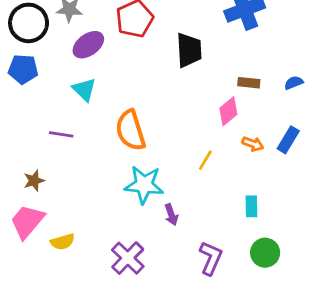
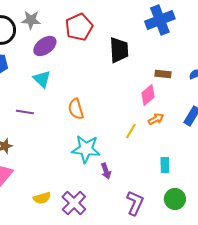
orange semicircle: (131, 130) -> (76, 109), size x0.7
orange arrow: (253, 144) -> (156, 119), moved, turned -49
yellow semicircle: (63, 242) -> (42, 198), moved

